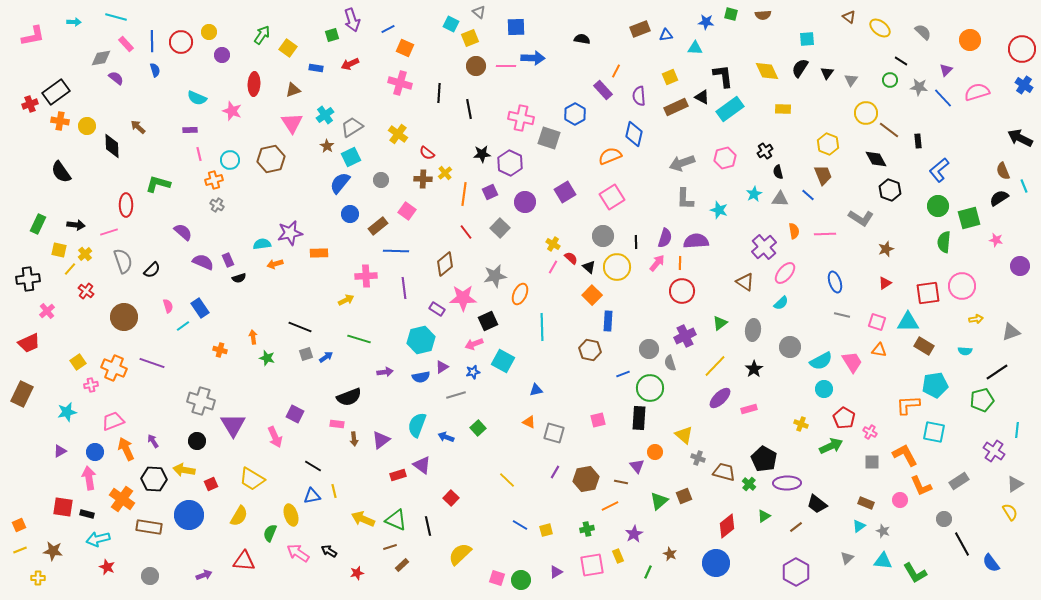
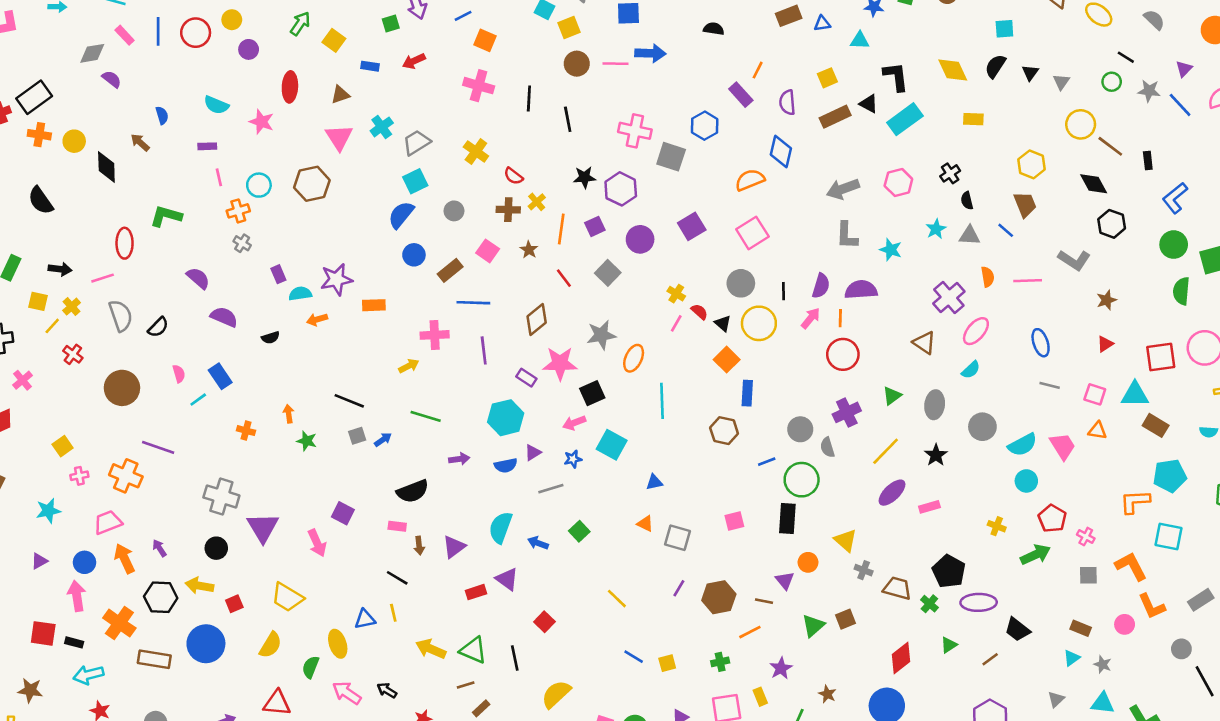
blue semicircle: (155, 70) -> (162, 115), moved
brown star: (327, 146) -> (529, 250), moved
purple rectangle: (228, 260) -> (278, 274), moved
orange cross: (114, 368) -> (126, 476), moved
black line: (313, 466) -> (397, 578), moved

